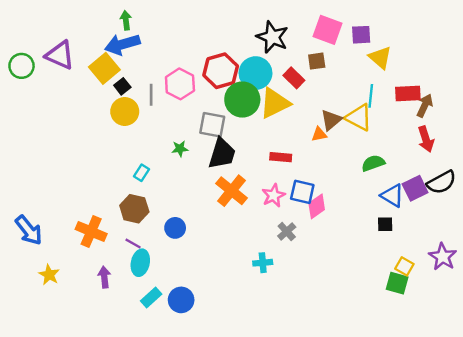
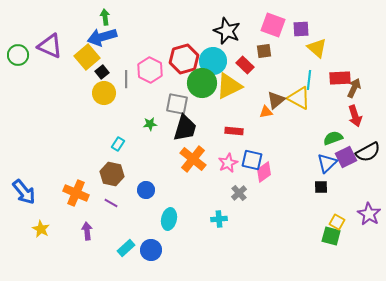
green semicircle: (373, 163) -> (333, 138), moved
blue triangle: (392, 196) -> (327, 163), turned 45
cyan ellipse: (140, 263) -> (169, 219), moved

